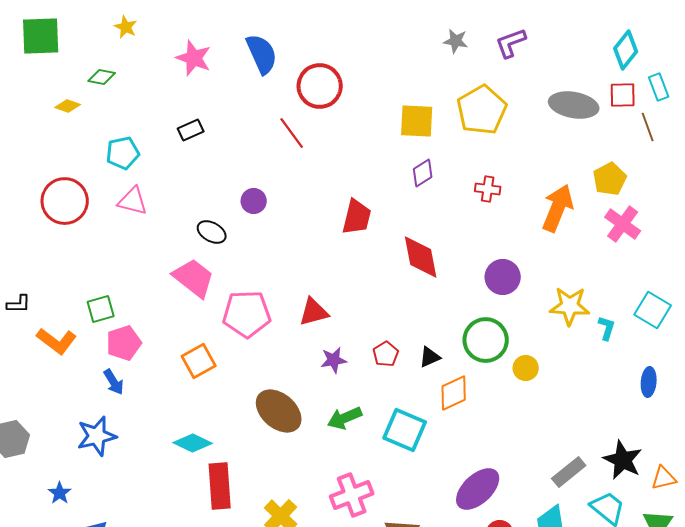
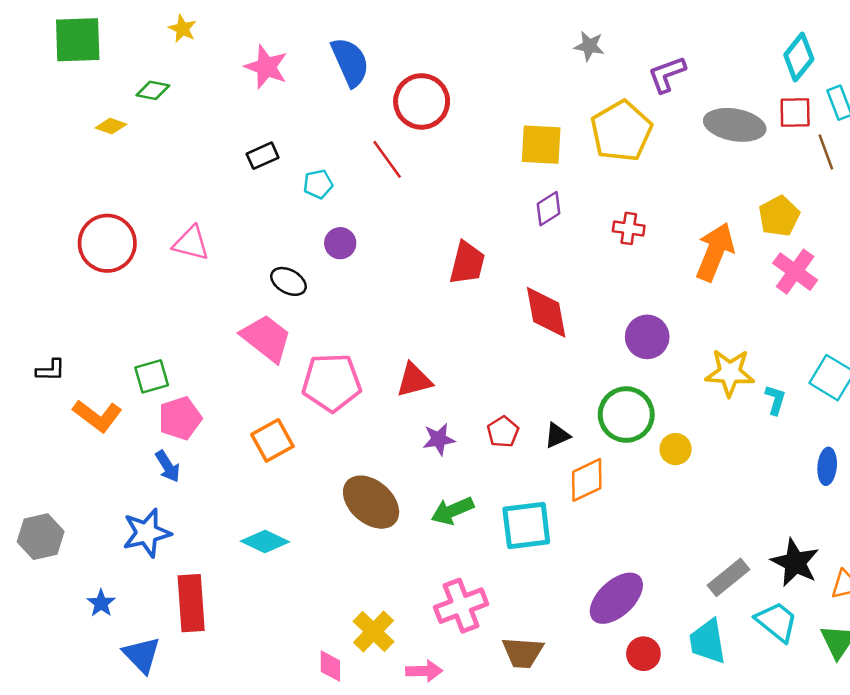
purple L-shape: (511, 43) -> (667, 74), moved
cyan pentagon: (123, 153) -> (318, 184), moved, size x0.7
cyan square: (405, 430) -> (526, 526), turned -30
red rectangle: (220, 486) -> (191, 603), moved

